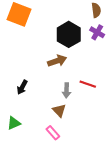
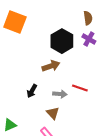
black arrow: (22, 87) -> (32, 91), moved
gray arrow: (67, 90) -> (60, 94), turned -88

